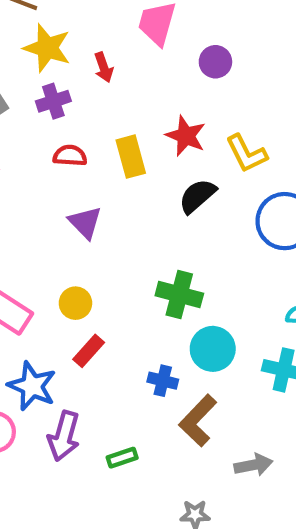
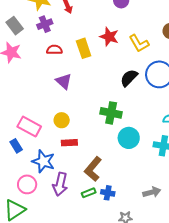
black semicircle: (197, 196) -> (129, 78), moved
red rectangle: (89, 351) -> (69, 143), turned 49
blue cross: (163, 381) -> (108, 193), moved
brown L-shape: (198, 421) -> (93, 169), moved

